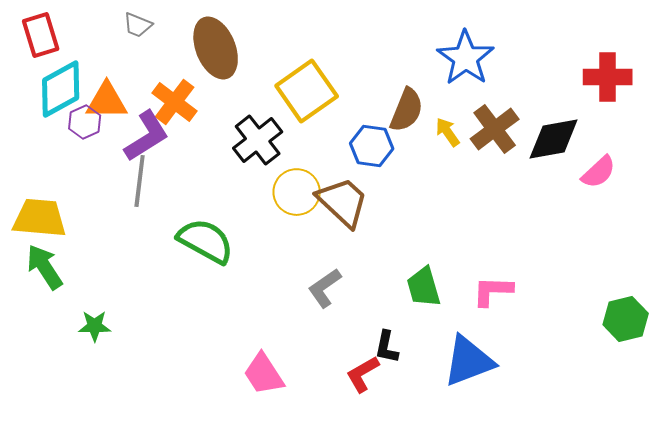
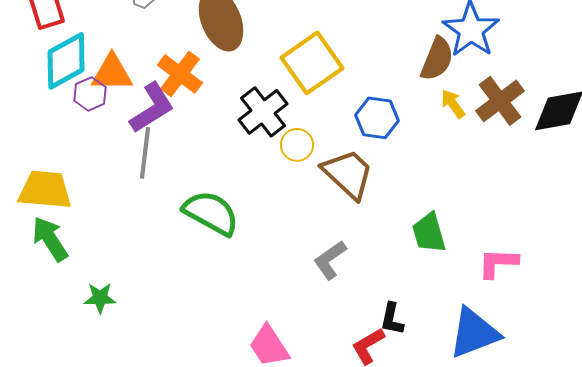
brown semicircle: (407, 110) -> (437, 59), moved
yellow circle: (297, 192) -> (297, 145), moved, size x0.7
green trapezoid: (424, 287) -> (429, 233), moved

